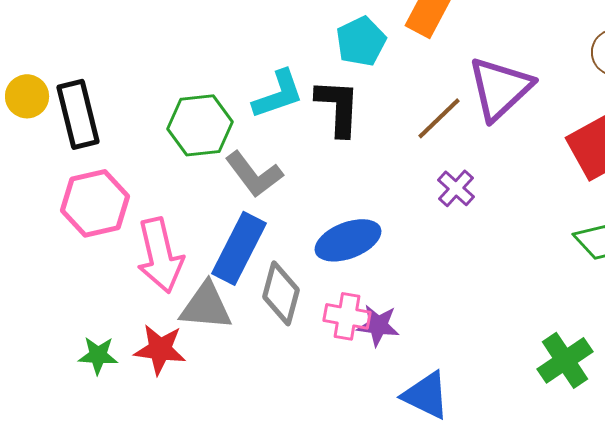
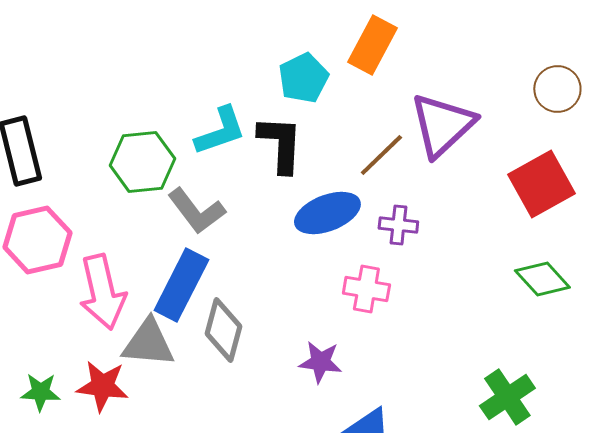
purple cross: (456, 188) -> (398, 225), turned -36
blue ellipse: (348, 240) -> (327, 213), moved
pink cross: (347, 316) -> (366, 289), moved

